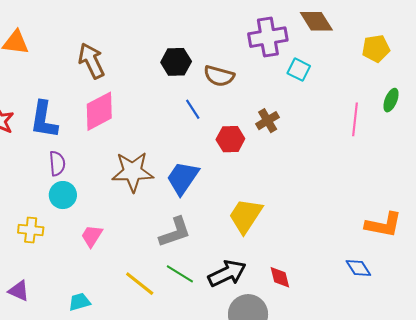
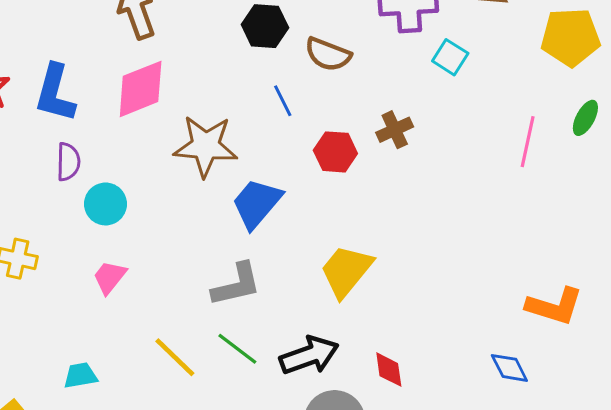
yellow pentagon: (376, 48) -> (571, 37), size x1.4
brown star: (133, 172) -> (205, 146), moved
cyan circle: (63, 195) -> (105, 204), moved

